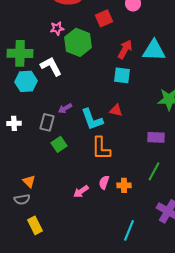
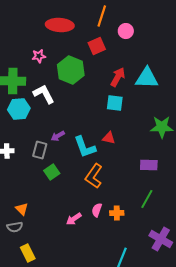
pink star: (57, 28) -> (39, 56), moved
orange L-shape: (101, 148) -> (94, 176), turned 35

